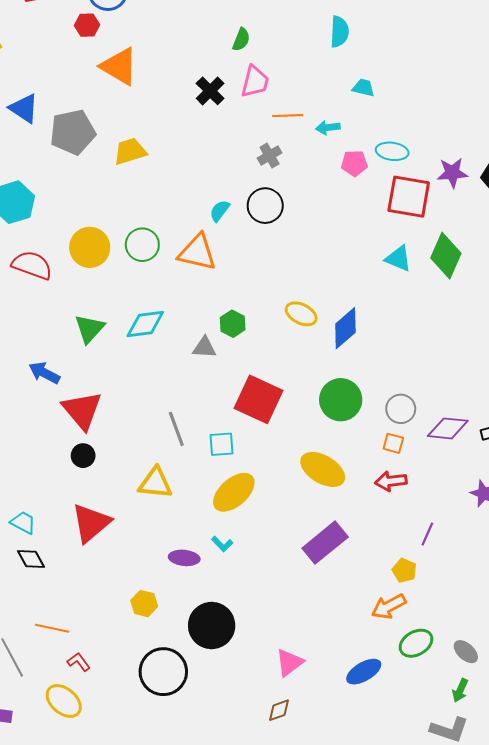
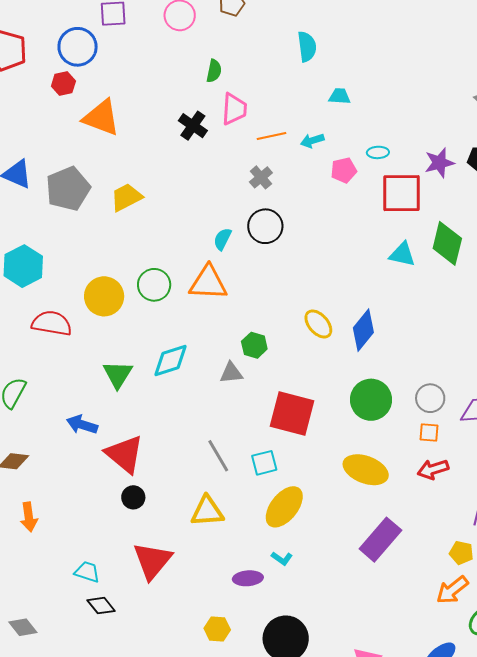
cyan ellipse: (392, 151) -> (378, 152), size x0.7
yellow ellipse: (301, 314) -> (318, 324), turned 32

